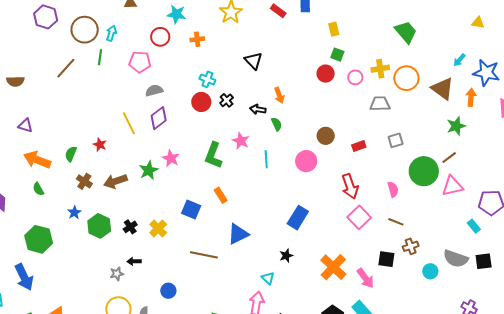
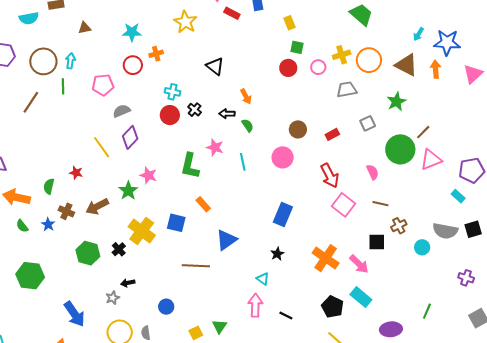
red circle: (160, 37) -> (133, 65), moved
green star: (456, 126) -> (396, 102), moved
blue star: (74, 213) -> (48, 224), moved
yellow cross: (158, 228) -> (142, 231), moved, size x1.5
blue arrow: (24, 277) -> (74, 314), moved

